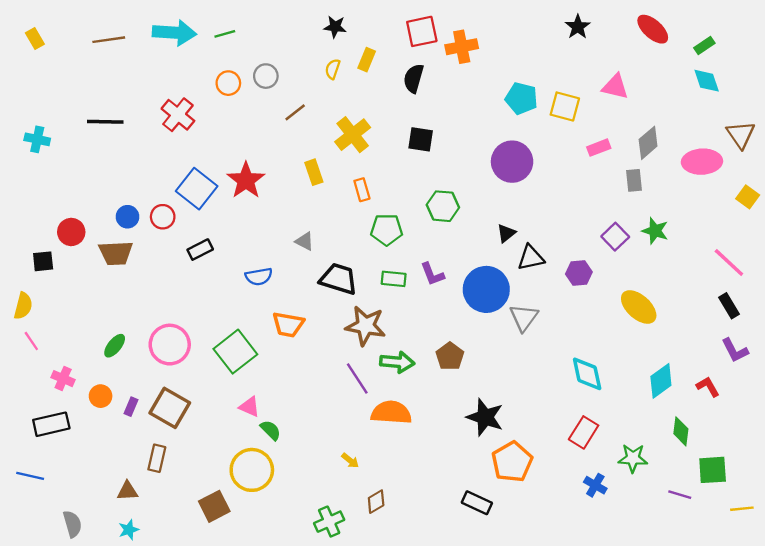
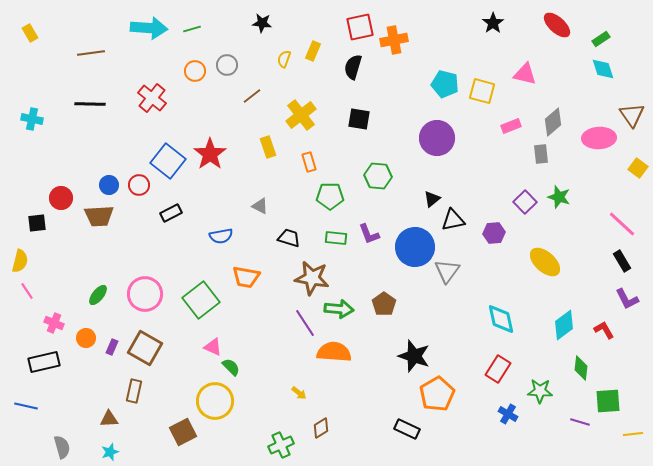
black star: (335, 27) -> (262, 23), moved
brown line: (109, 40) -> (91, 53), moved
black trapezoid: (339, 279) -> (289, 238), size x0.7

